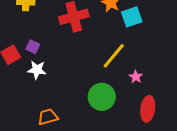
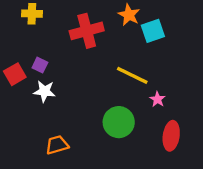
yellow line: (114, 56) -> (132, 75), turned 76

